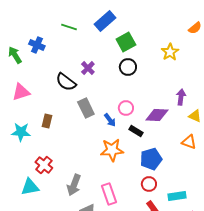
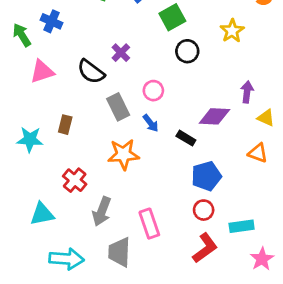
black circle: (128, 67) -> (187, 51), moved
pink triangle: (21, 92) -> (42, 72), moved
pink circle: (126, 108) -> (153, 91), moved
orange star: (112, 150) -> (124, 154), moved
red cross: (44, 165) -> (75, 180), moved

